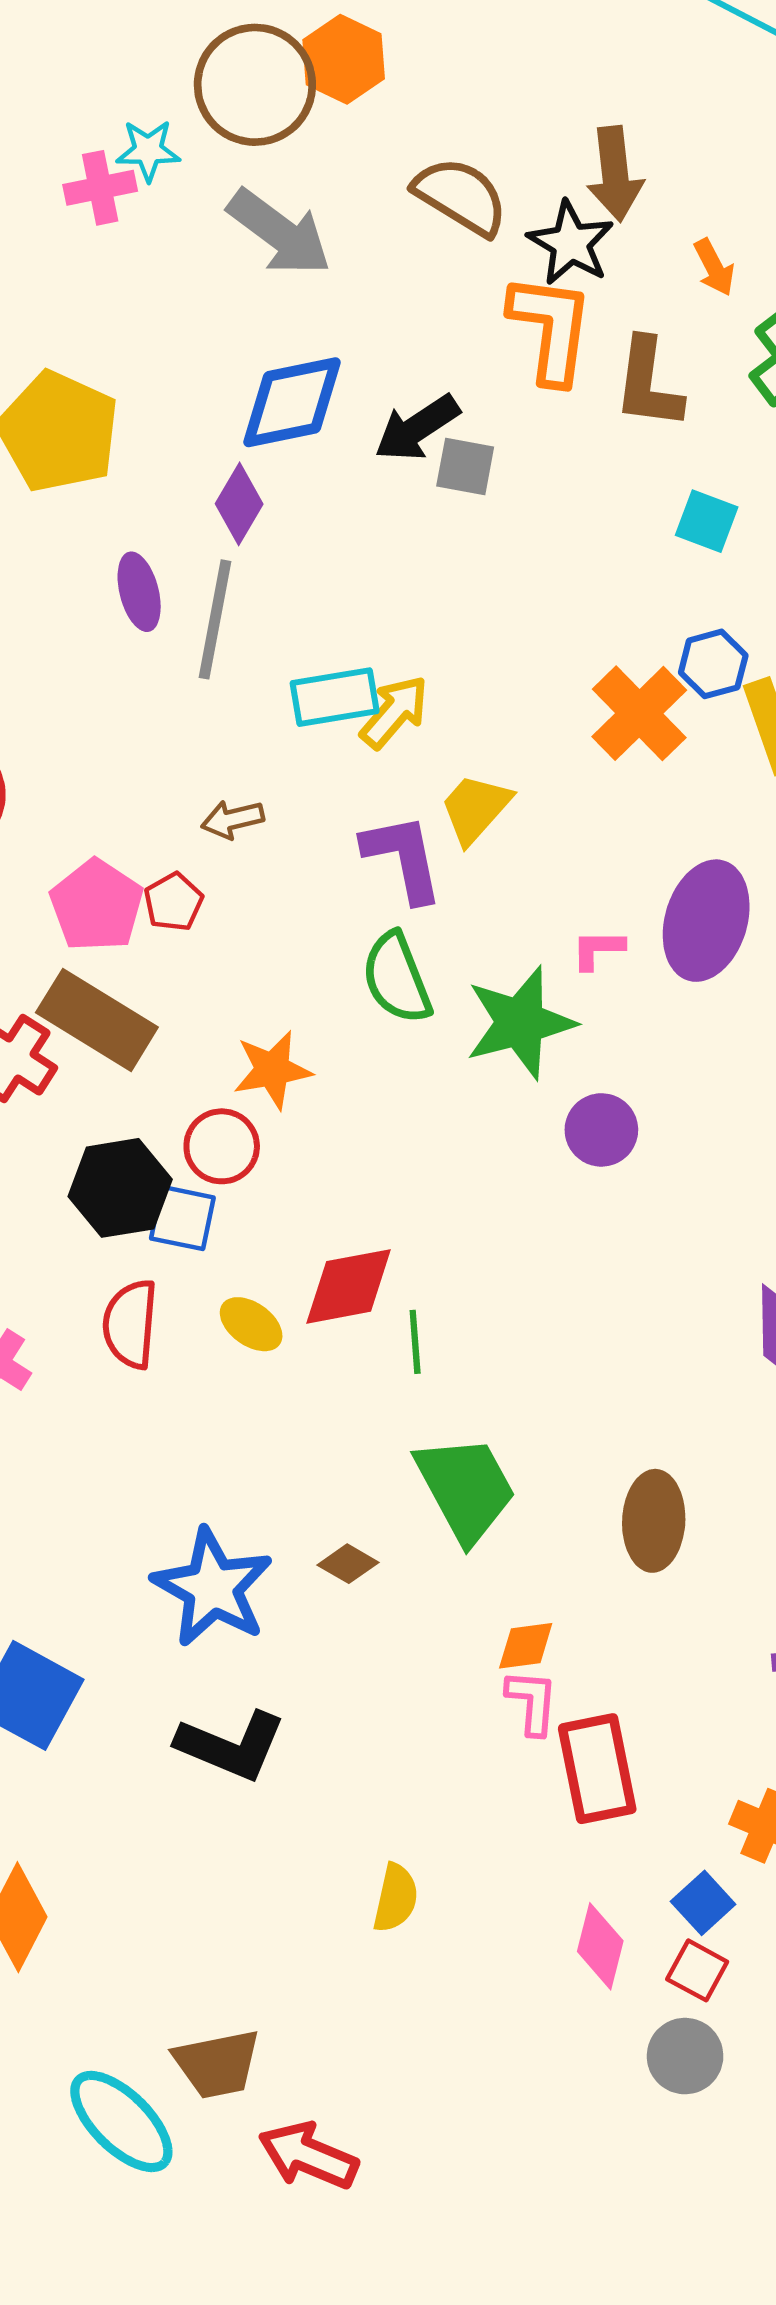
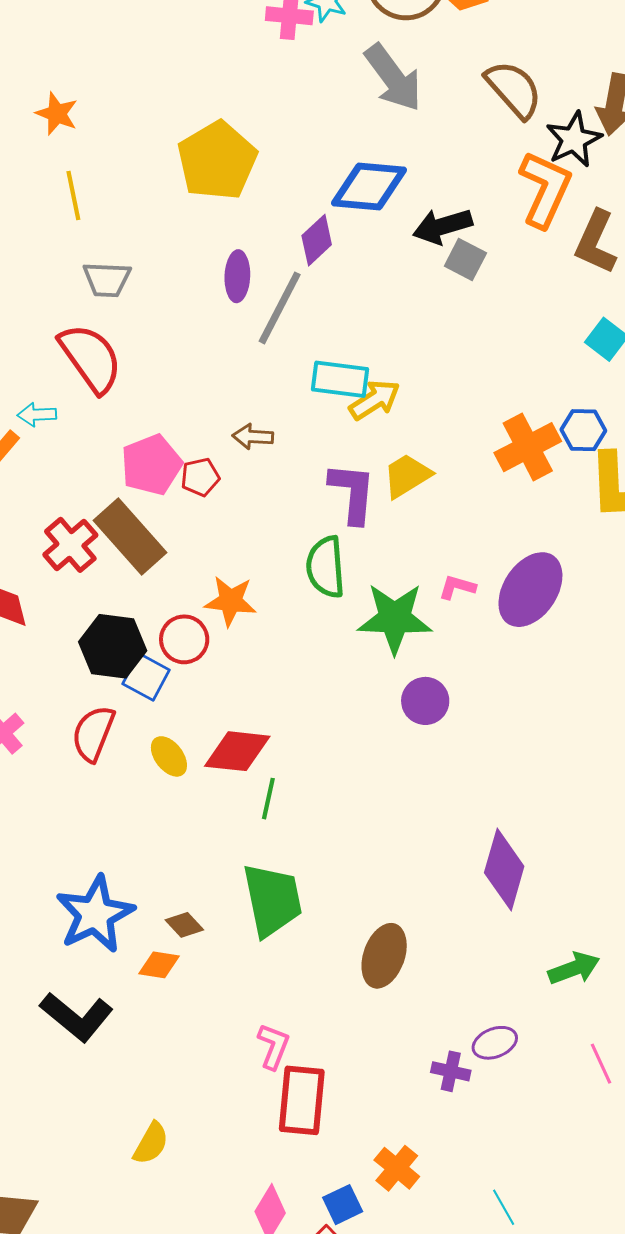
orange diamond: (526, 1646) -> (159, 965), moved

